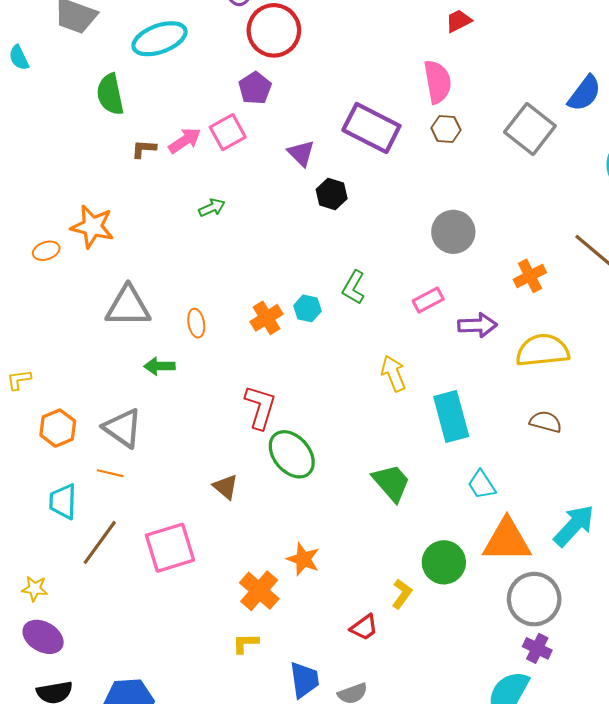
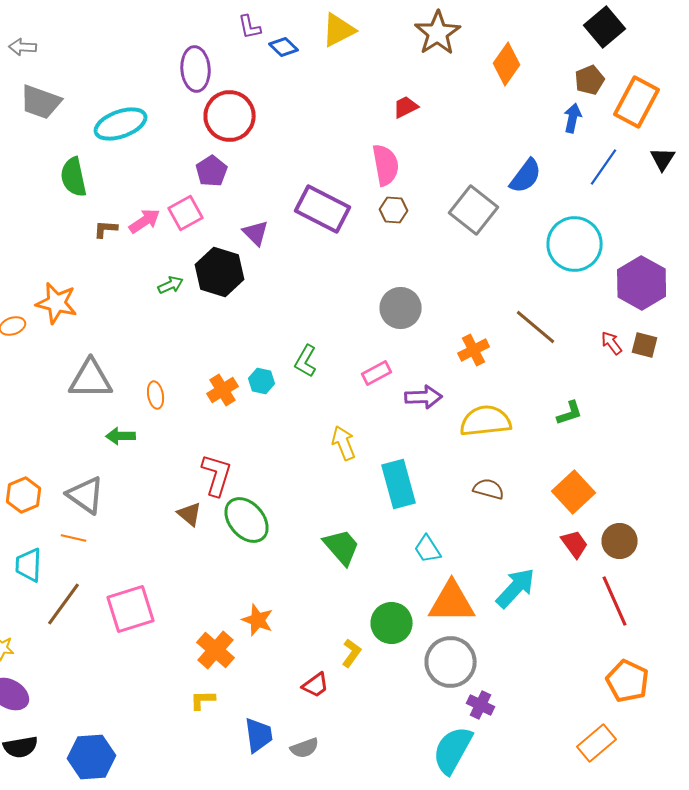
black hexagon: (332, 194) -> (220, 272), moved, size x1.6
brown triangle: (226, 487) -> (190, 514), moved
gray circle: (534, 599) -> (451, 662), moved

